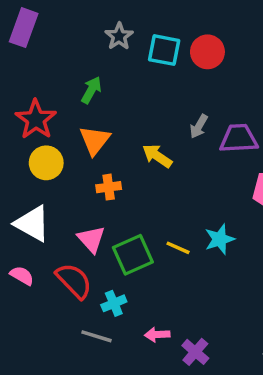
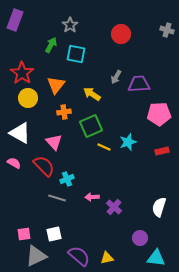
cyan square: (164, 50) -> (76, 54), moved
green arrow: (91, 90) -> (51, 45), moved
green square: (133, 255) -> (91, 126), moved

